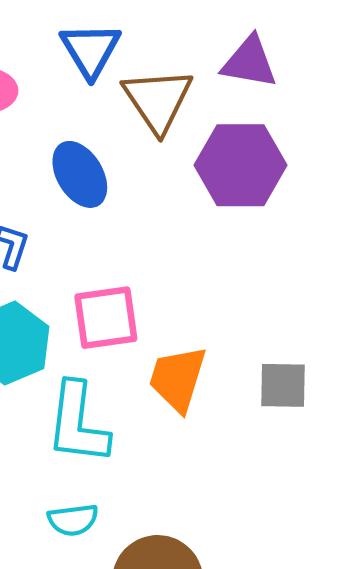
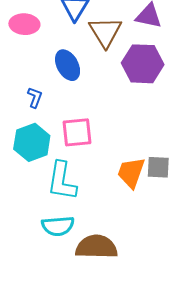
orange trapezoid: (178, 379) -> (131, 173), moved
cyan semicircle: (73, 520) -> (58, 226), size x1.4

